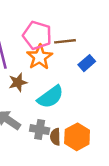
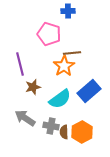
pink pentagon: (37, 35) -> (49, 34), moved
orange star: (40, 57) -> (64, 66), moved
blue rectangle: (87, 63) -> (89, 91), moved, size x1.6

